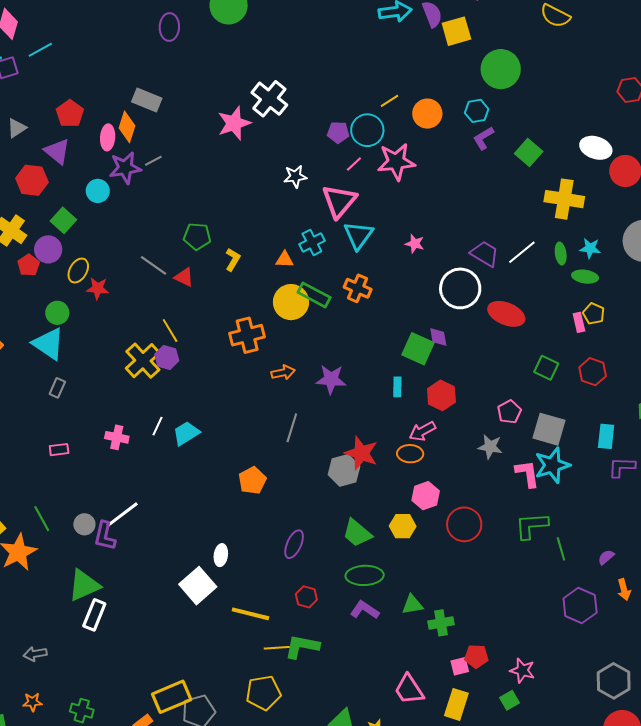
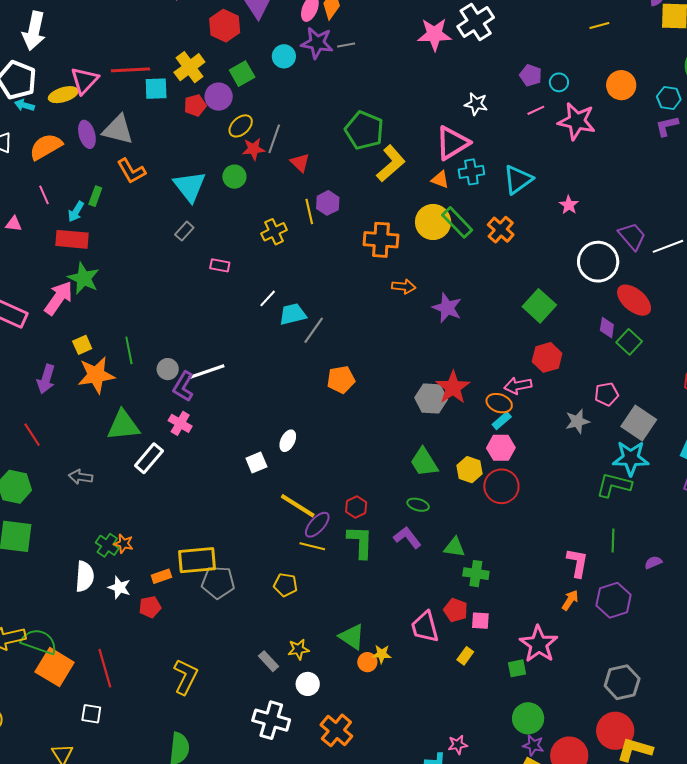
yellow line: (390, 101) -> (599, 25), moved
cyan circle: (367, 130) -> (559, 82), size x0.6
pink triangle: (339, 201) -> (452, 143), moved
green pentagon: (197, 236) -> (364, 130), size x1.4
yellow L-shape: (233, 260) -> (391, 163), size x1.6
gray line: (154, 265) -> (274, 139), moved, turned 56
red triangle: (184, 277) -> (300, 163), moved
red star: (98, 288) -> (254, 149), turned -30
green circle: (57, 313) -> (234, 177), moved
purple diamond: (438, 337) -> (607, 328), moved
purple hexagon: (167, 357) -> (328, 203), moved
yellow cross: (143, 361) -> (274, 232), size x0.7
green square: (546, 368) -> (629, 342), moved
cyan rectangle: (397, 387) -> (502, 421), moved, turned 30
gray line: (292, 428) -> (314, 330), moved
pink cross: (117, 437) -> (180, 423), moved
gray star: (490, 447) -> (577, 421), turned 30
pink rectangle: (59, 450) -> (220, 265), moved
pink L-shape: (527, 474) -> (577, 563), moved
red circle: (464, 524) -> (501, 486), moved
green L-shape: (531, 526) -> (614, 485), moved
purple ellipse: (294, 544) -> (317, 525), moved
green ellipse: (365, 575) -> (418, 505), size x0.6
green triangle: (84, 585) -> (123, 425), moved
white square: (198, 586) -> (256, 463), size x0.6
orange arrow: (624, 590) -> (570, 600), moved, turned -150
green L-shape: (302, 646) -> (360, 542), moved, turned 63
red pentagon: (476, 656) -> (456, 610), moved
pink star: (522, 670) -> (539, 644), size x1.5
yellow pentagon: (263, 693) -> (285, 585), size x0.7
orange star: (33, 702) -> (124, 544), moved
yellow rectangle: (456, 704) -> (465, 656), size x0.6

